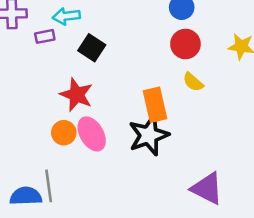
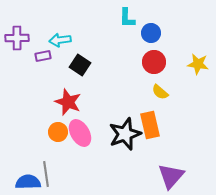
orange rectangle: (155, 105) -> (150, 125), moved
purple triangle: (207, 188) -> (171, 176), turned 44

